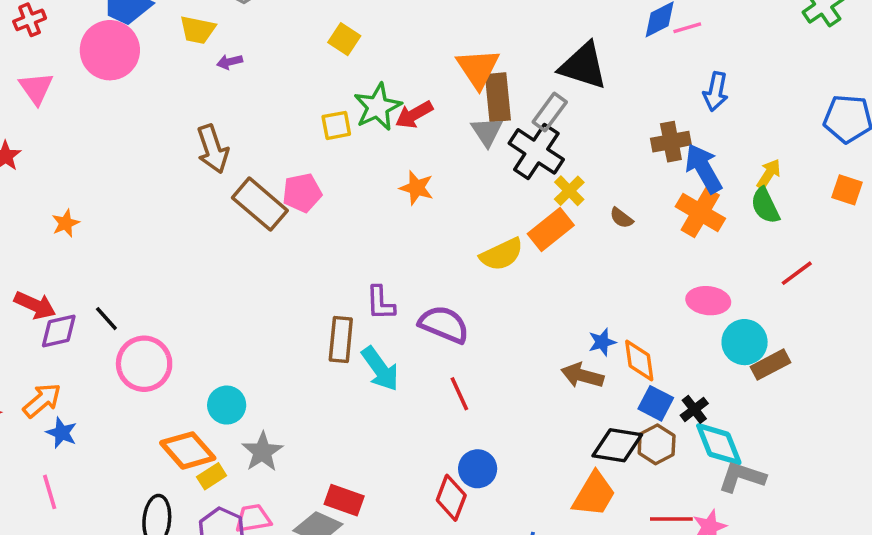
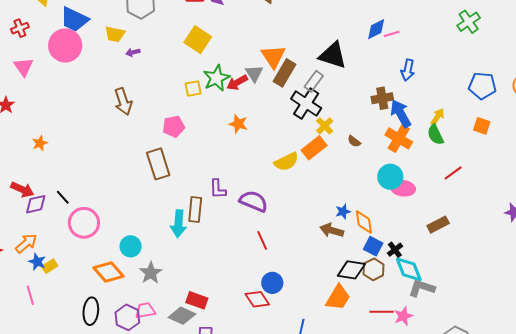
yellow square: (344, 39) -> (198, 40), size x1.5
brown rectangle: (498, 97) -> (285, 73), turned 36
gray triangle: (487, 132) -> (254, 73), moved
brown rectangle: (260, 204) -> (158, 164), moved, turned 32
cyan circle: (745, 342) -> (390, 177), moved
cyan arrow: (380, 369) -> (178, 224), moved, turned 40
yellow rectangle: (212, 476) -> (50, 266), moved
red diamond: (451, 498) -> (257, 299), turned -55

